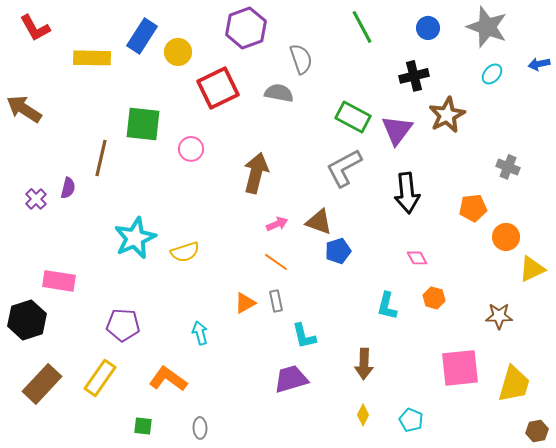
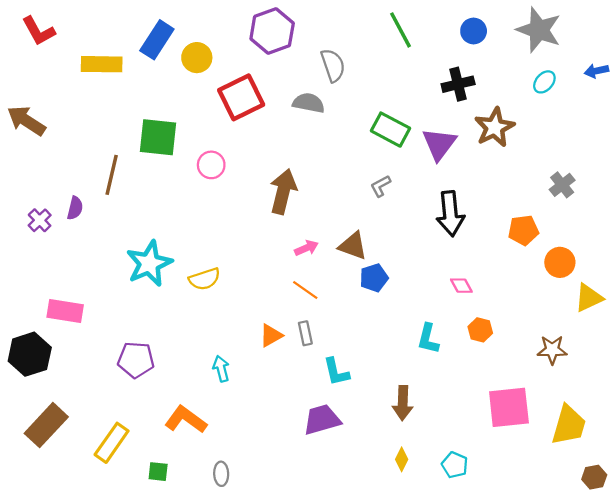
gray cross: (508, 167) -> (562, 185), turned 30
gray L-shape: (344, 168) -> (381, 186), size x0.5
yellow rectangle: (100, 378) -> (112, 443), moved

